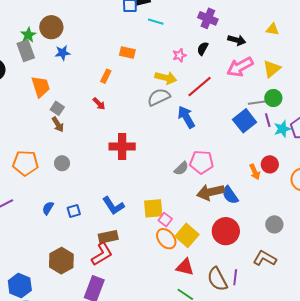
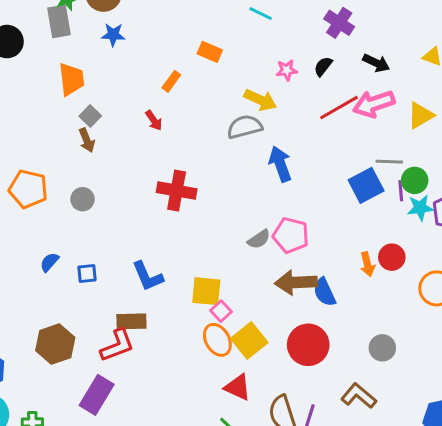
red line: (200, 87) -> (339, 108), moved
green circle: (273, 98) -> (415, 180), moved

